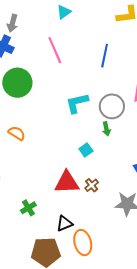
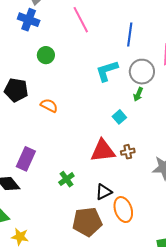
blue line: (105, 56) -> (130, 34), moved
green circle: (17, 83) -> (46, 55), size x0.6
green arrow: (106, 129) -> (138, 94), turned 40
brown cross: (92, 185) -> (128, 152), turned 32

